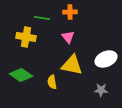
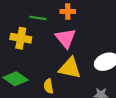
pink triangle: (68, 37) -> (66, 38), size x1.5

